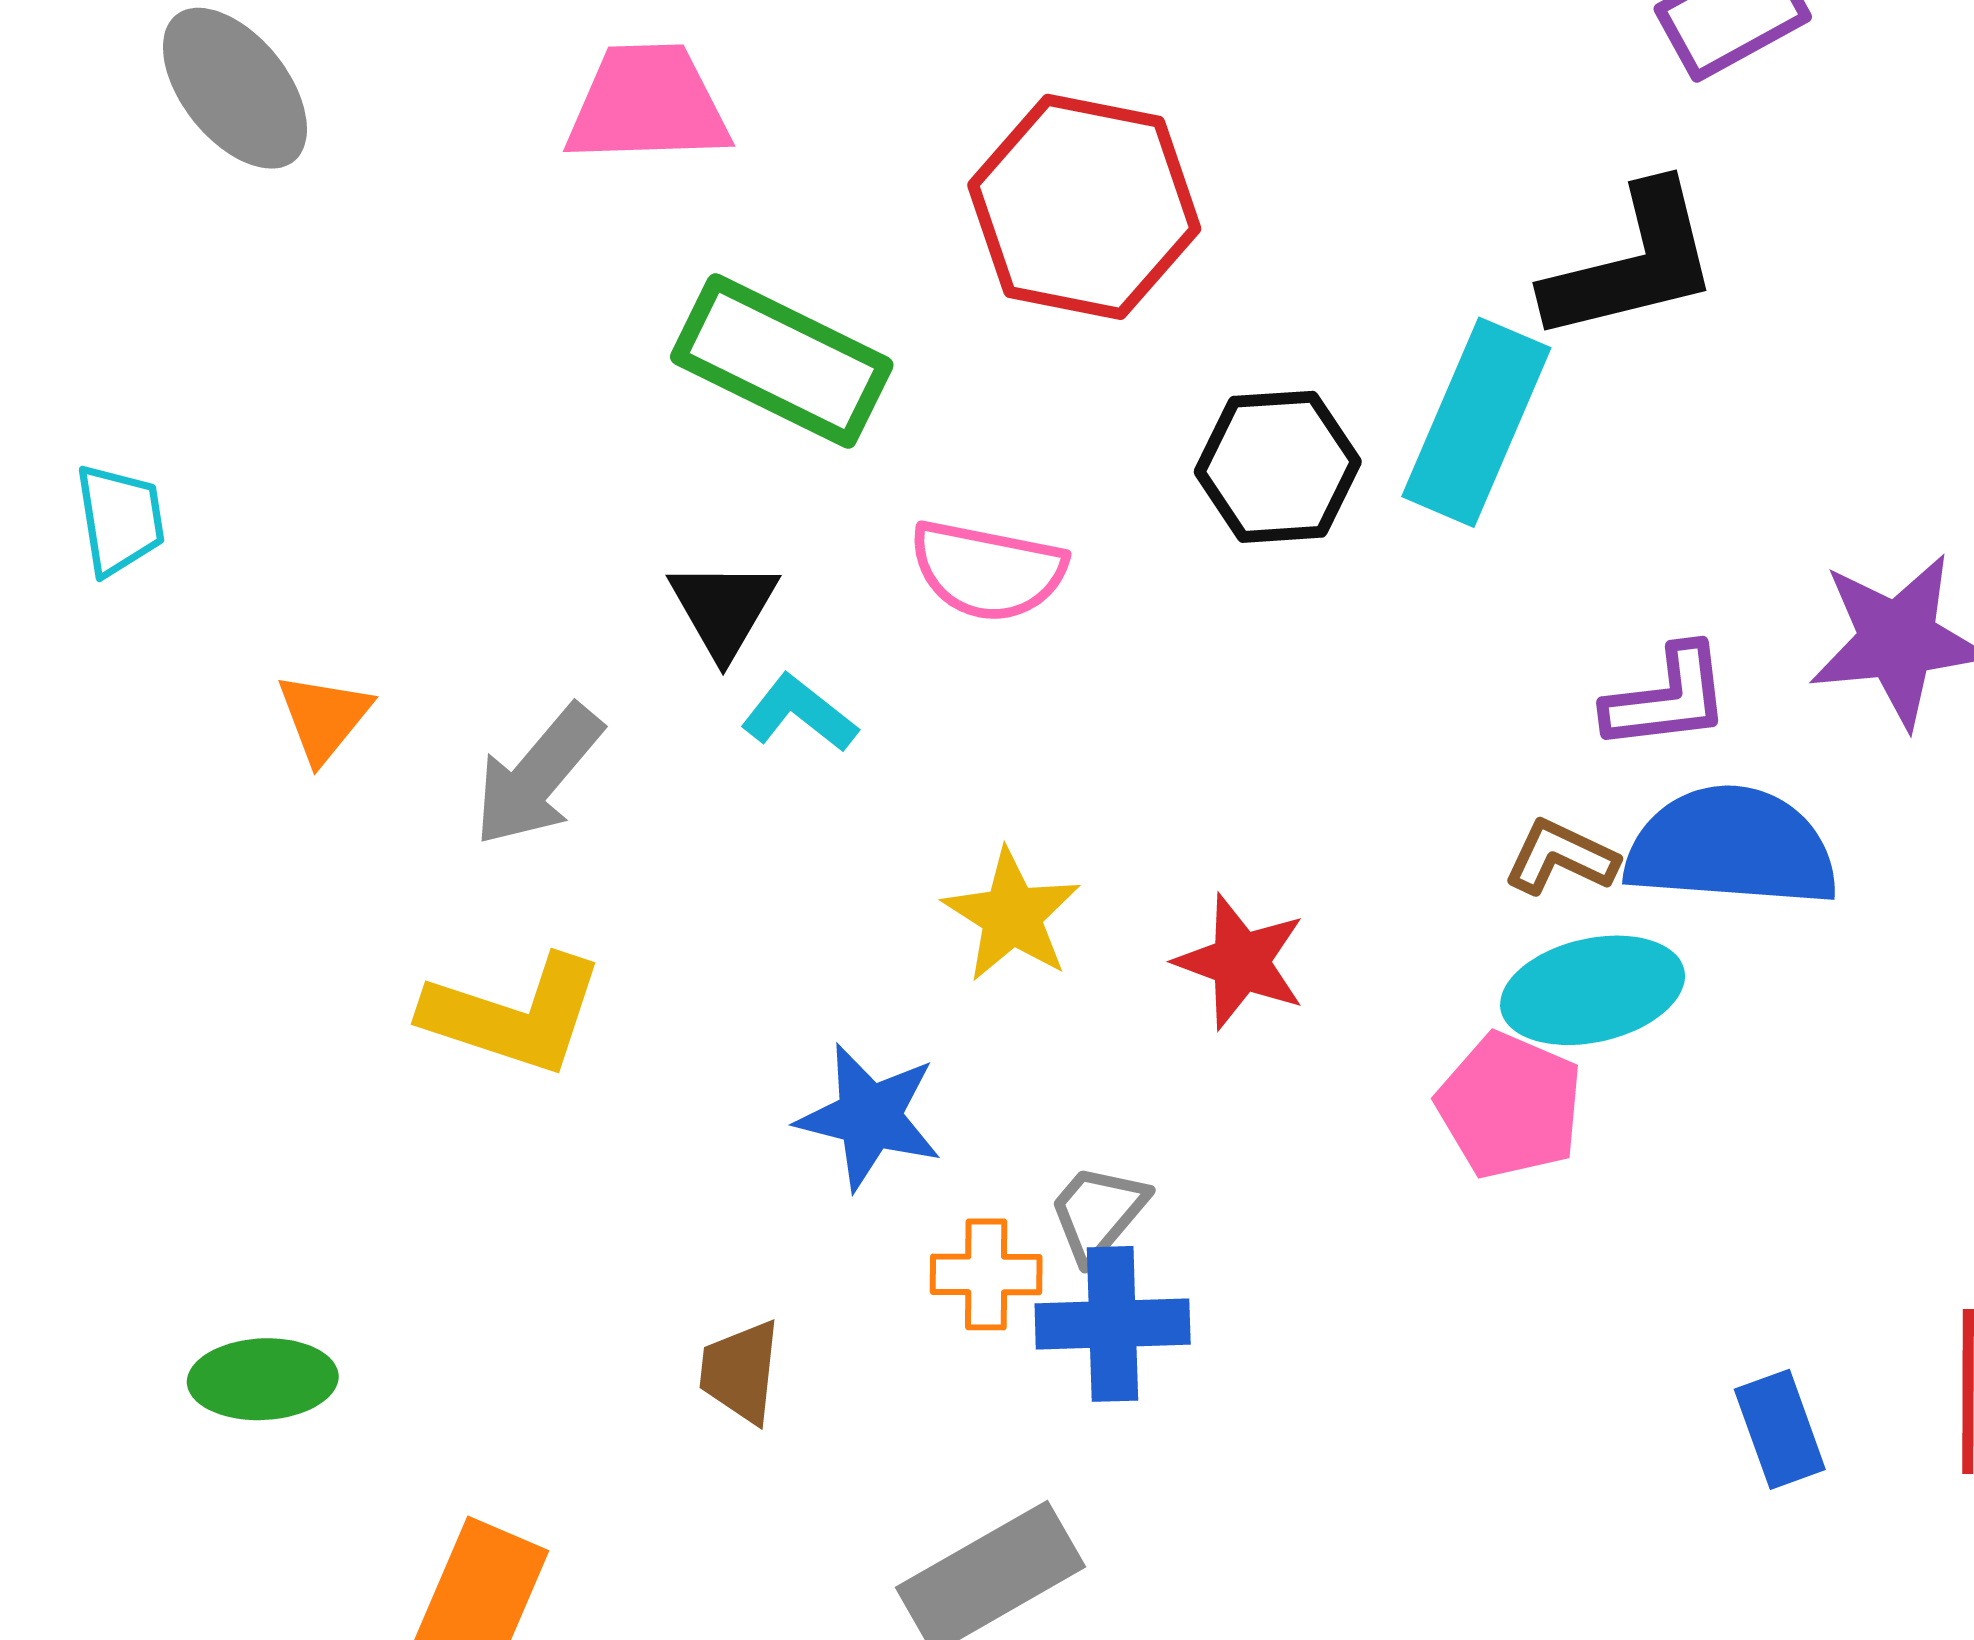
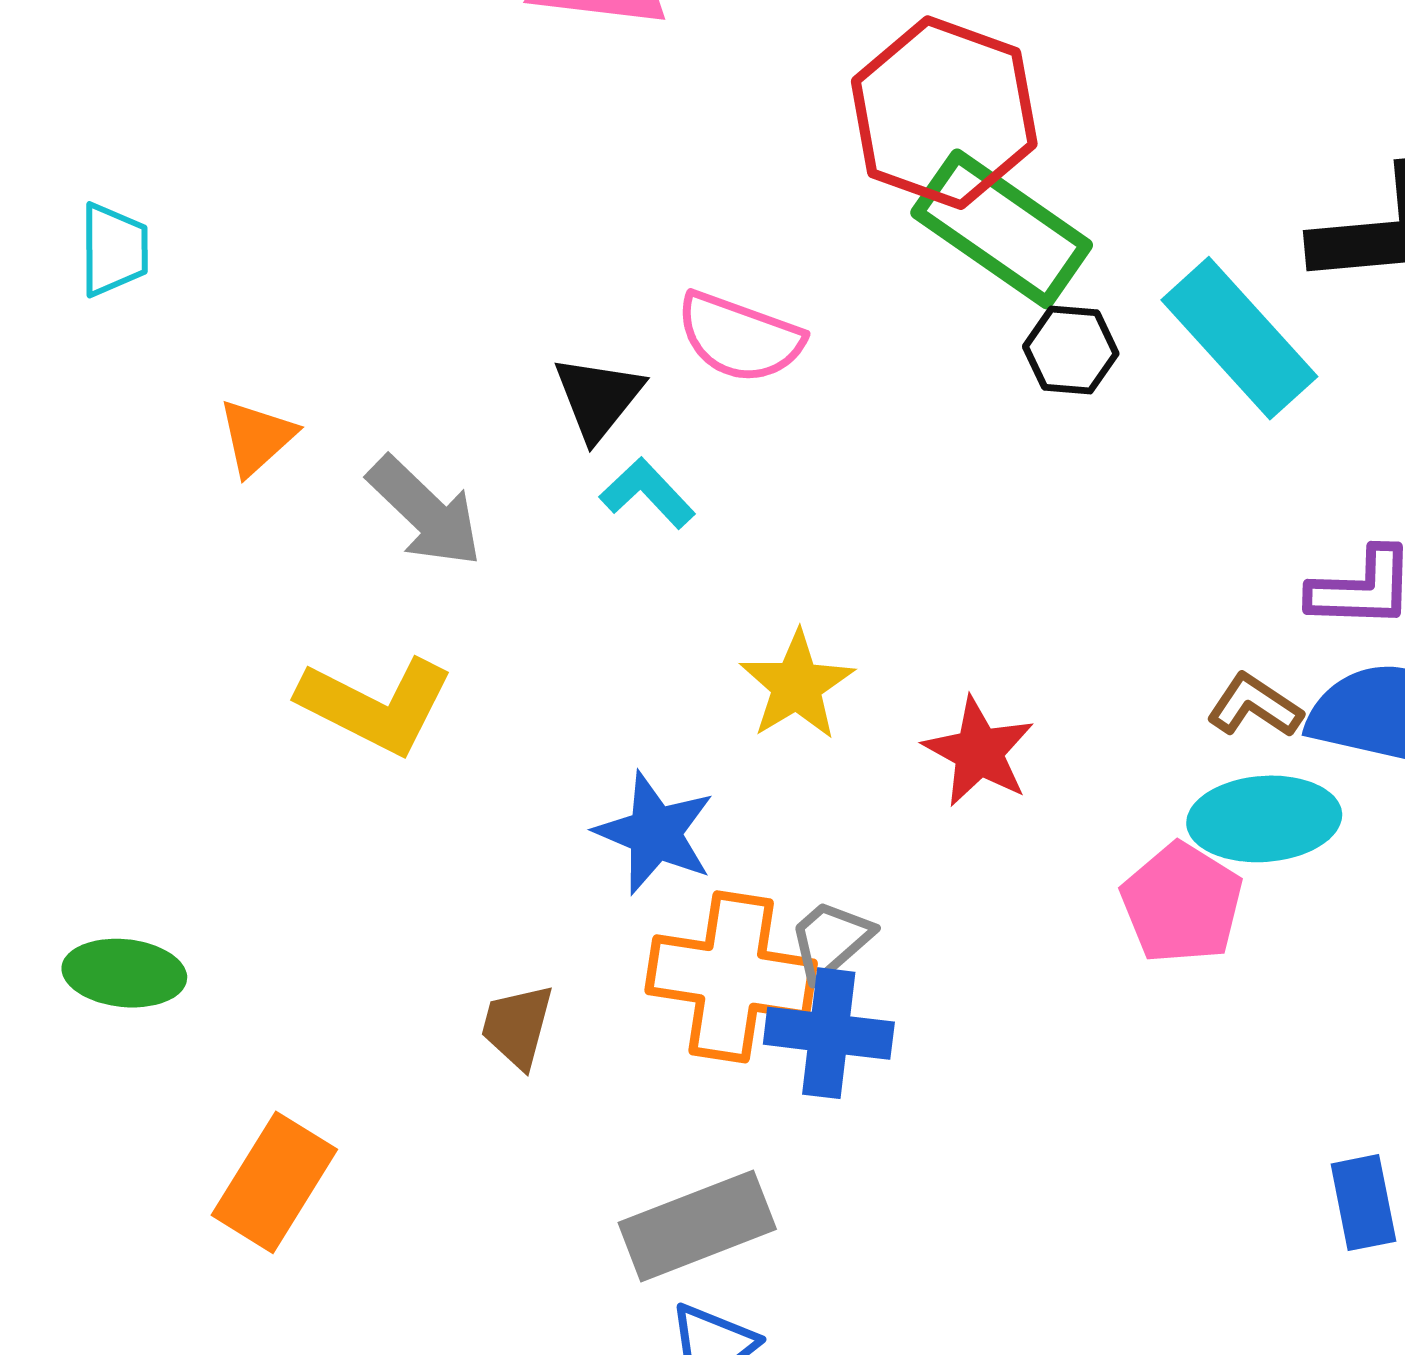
green rectangle: (782, 361) -> (1002, 229), moved
cyan rectangle: (1476, 422) -> (1239, 338), turned -74
black hexagon: (1278, 467) -> (1071, 350), size x0.7
pink semicircle: (988, 571) -> (740, 337), moved
gray arrow: (538, 775) -> (425, 512), turned -95
orange cross: (986, 1274) -> (731, 977), size x1.8

